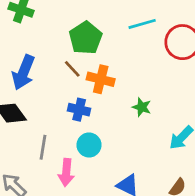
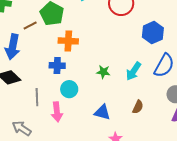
brown line: (72, 69) -> (30, 25), moved, turned -64
green star: (142, 107) -> (103, 72), moved

